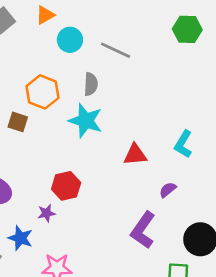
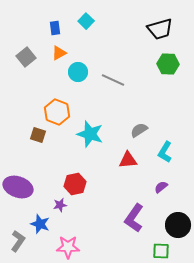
gray semicircle: (91, 84) -> (139, 130), moved, turned -126
purple semicircle: (168, 190) -> (161, 187), moved

